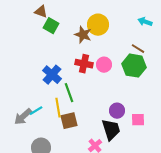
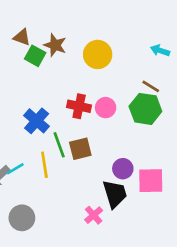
brown star: (83, 35) -> (55, 45), moved
pink square: (138, 120) -> (151, 181), size x1.5
brown square: (69, 121) -> (80, 149), moved

